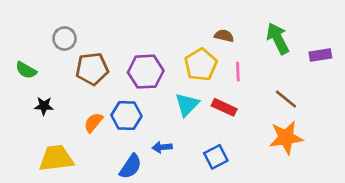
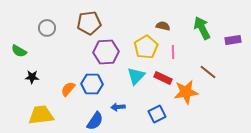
brown pentagon: (92, 69) -> (89, 23), moved
orange star: (286, 138) -> (186, 92), moved

